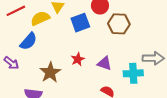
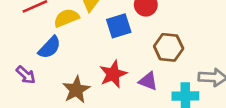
brown hexagon: (119, 24) -> (169, 47), moved
red star: (78, 59) -> (113, 74), size x1.5

